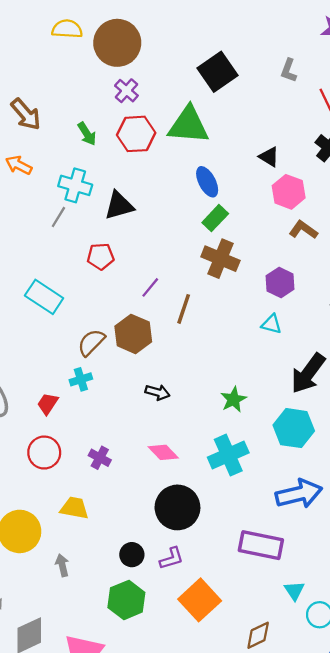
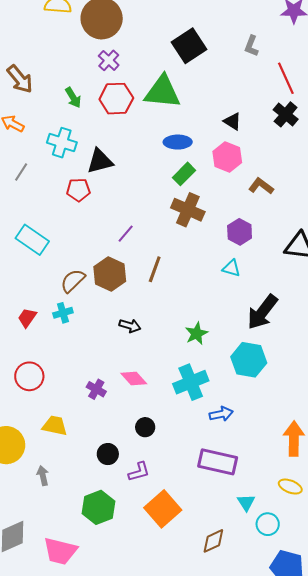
blue ellipse: (207, 182) -> (178, 142), turned -64
pink hexagon: (289, 192) -> (227, 157), moved
gray line: (58, 217) -> (21, 172), moved
red pentagon: (101, 256) -> (78, 190), moved
brown line: (184, 309) -> (155, 269), moved
red trapezoid: (48, 404) -> (27, 318), moved
purple cross: (100, 458) -> (96, 389), moved
blue arrow: (299, 494) -> (221, 414), moved, size x0.6
black circle: (177, 507) -> (145, 427), size x0.5
black circle: (132, 555) -> (108, 454), moved

